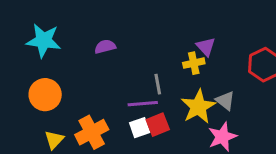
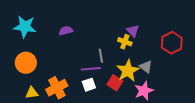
yellow cross: (194, 63) -> (125, 42), turned 32
red square: (158, 125) -> (115, 83), moved, turned -35
yellow triangle: (54, 140) -> (32, 93), turned 40

